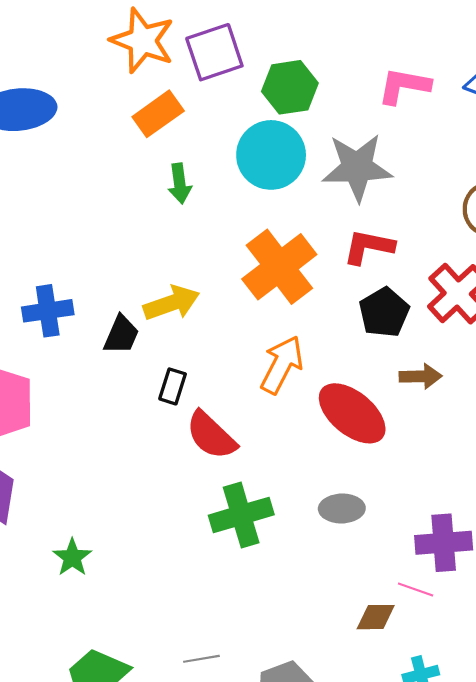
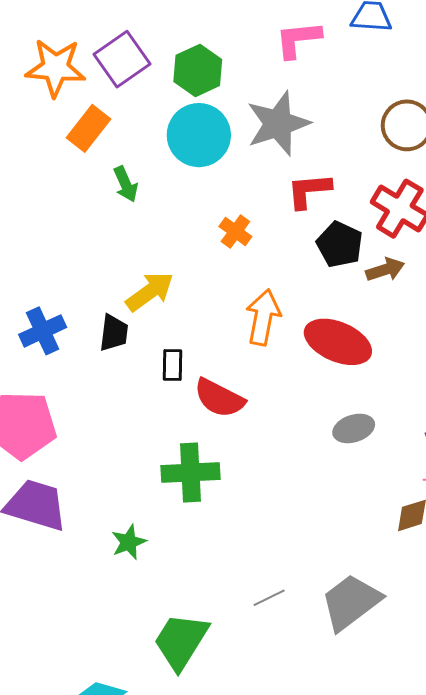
orange cross: (279, 267) -> (235, 232), size x0.5
brown arrow: (421, 376) -> (385, 270), moved
green cross: (241, 515) -> (191, 473), moved, turned 30
green star: (72, 557) -> (129, 542), turned 30

